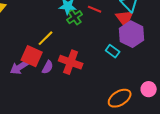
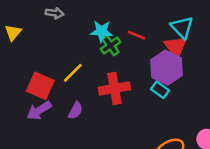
purple hexagon: (132, 34) -> (166, 68), moved
red square: (32, 56) -> (40, 86), moved
red cross: (71, 62) -> (114, 88), moved, turned -30

